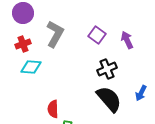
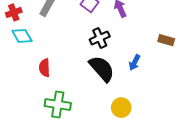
cyan diamond: (31, 67) -> (22, 36), turned 55
red semicircle: (53, 109) -> (44, 68), moved

